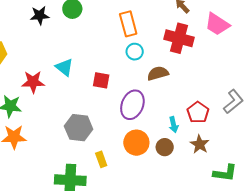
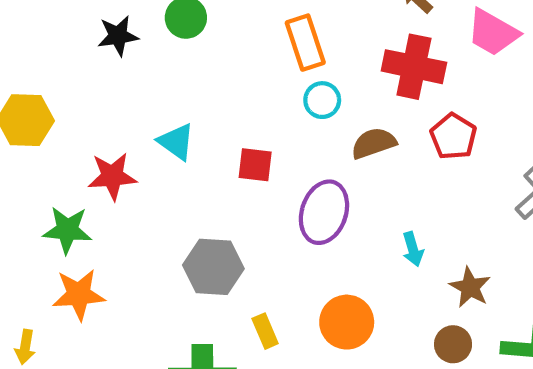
red pentagon: (198, 112) -> (453, 136), moved
orange circle: (136, 143) -> (347, 322), moved
brown circle: (165, 147) -> (453, 344), moved

